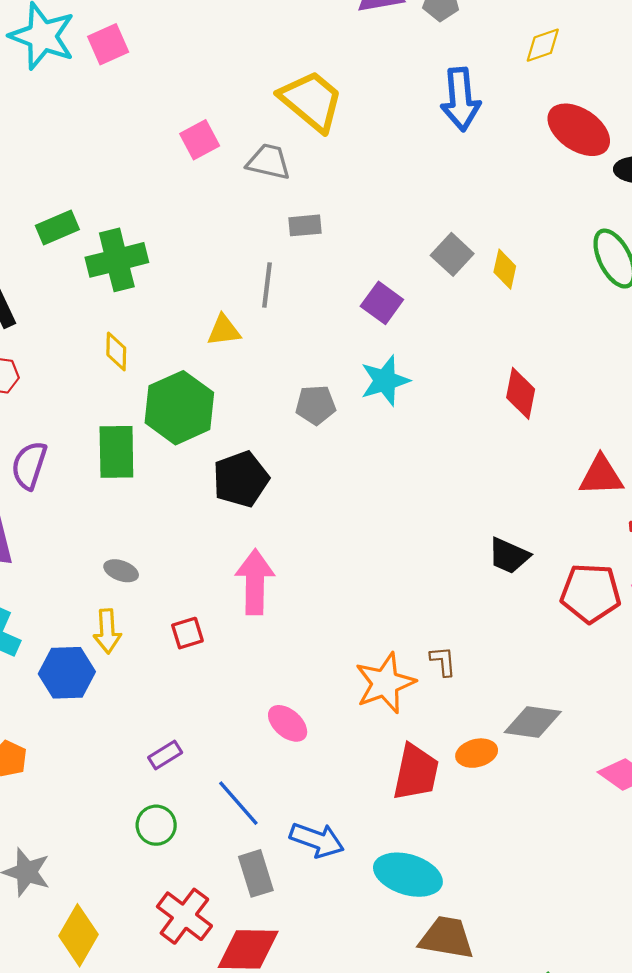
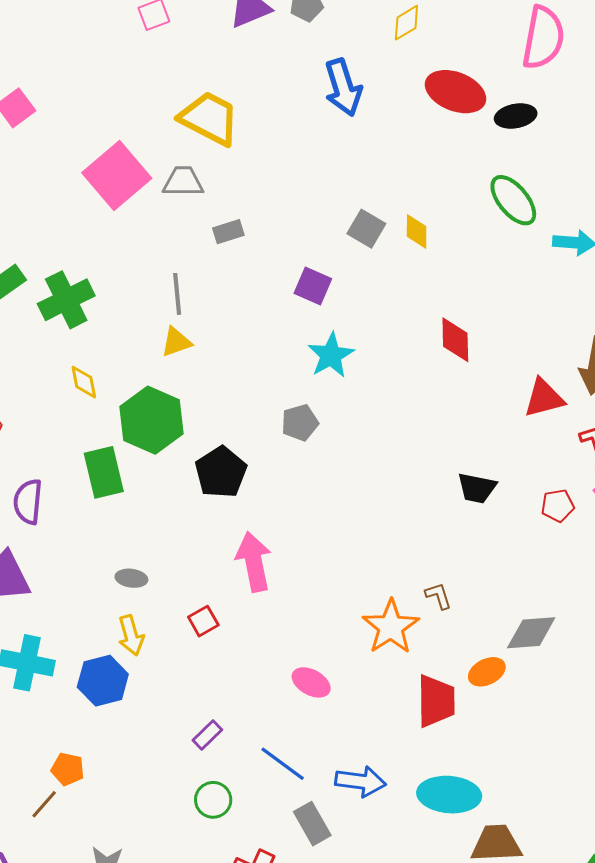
pink square: (200, 140) -> (117, 175), size x1.8
gray line: (267, 285) -> (177, 294), moved
gray pentagon: (316, 405) -> (300, 423), moved
red pentagon: (591, 593) -> (558, 506), size x0.6

